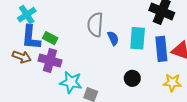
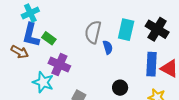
cyan rectangle: (138, 38) -> (126, 30), moved
purple cross: (50, 61) -> (59, 65), moved
cyan star: (71, 82) -> (43, 82), moved

